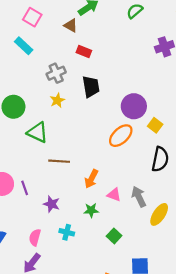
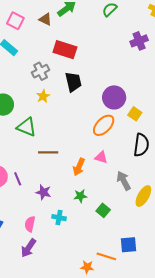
brown triangle: (71, 26) -> (45, 19), moved
red rectangle: (84, 51) -> (65, 50), size x1.6
pink triangle: (114, 195) -> (101, 157), moved
green square: (114, 236) -> (103, 210), moved

